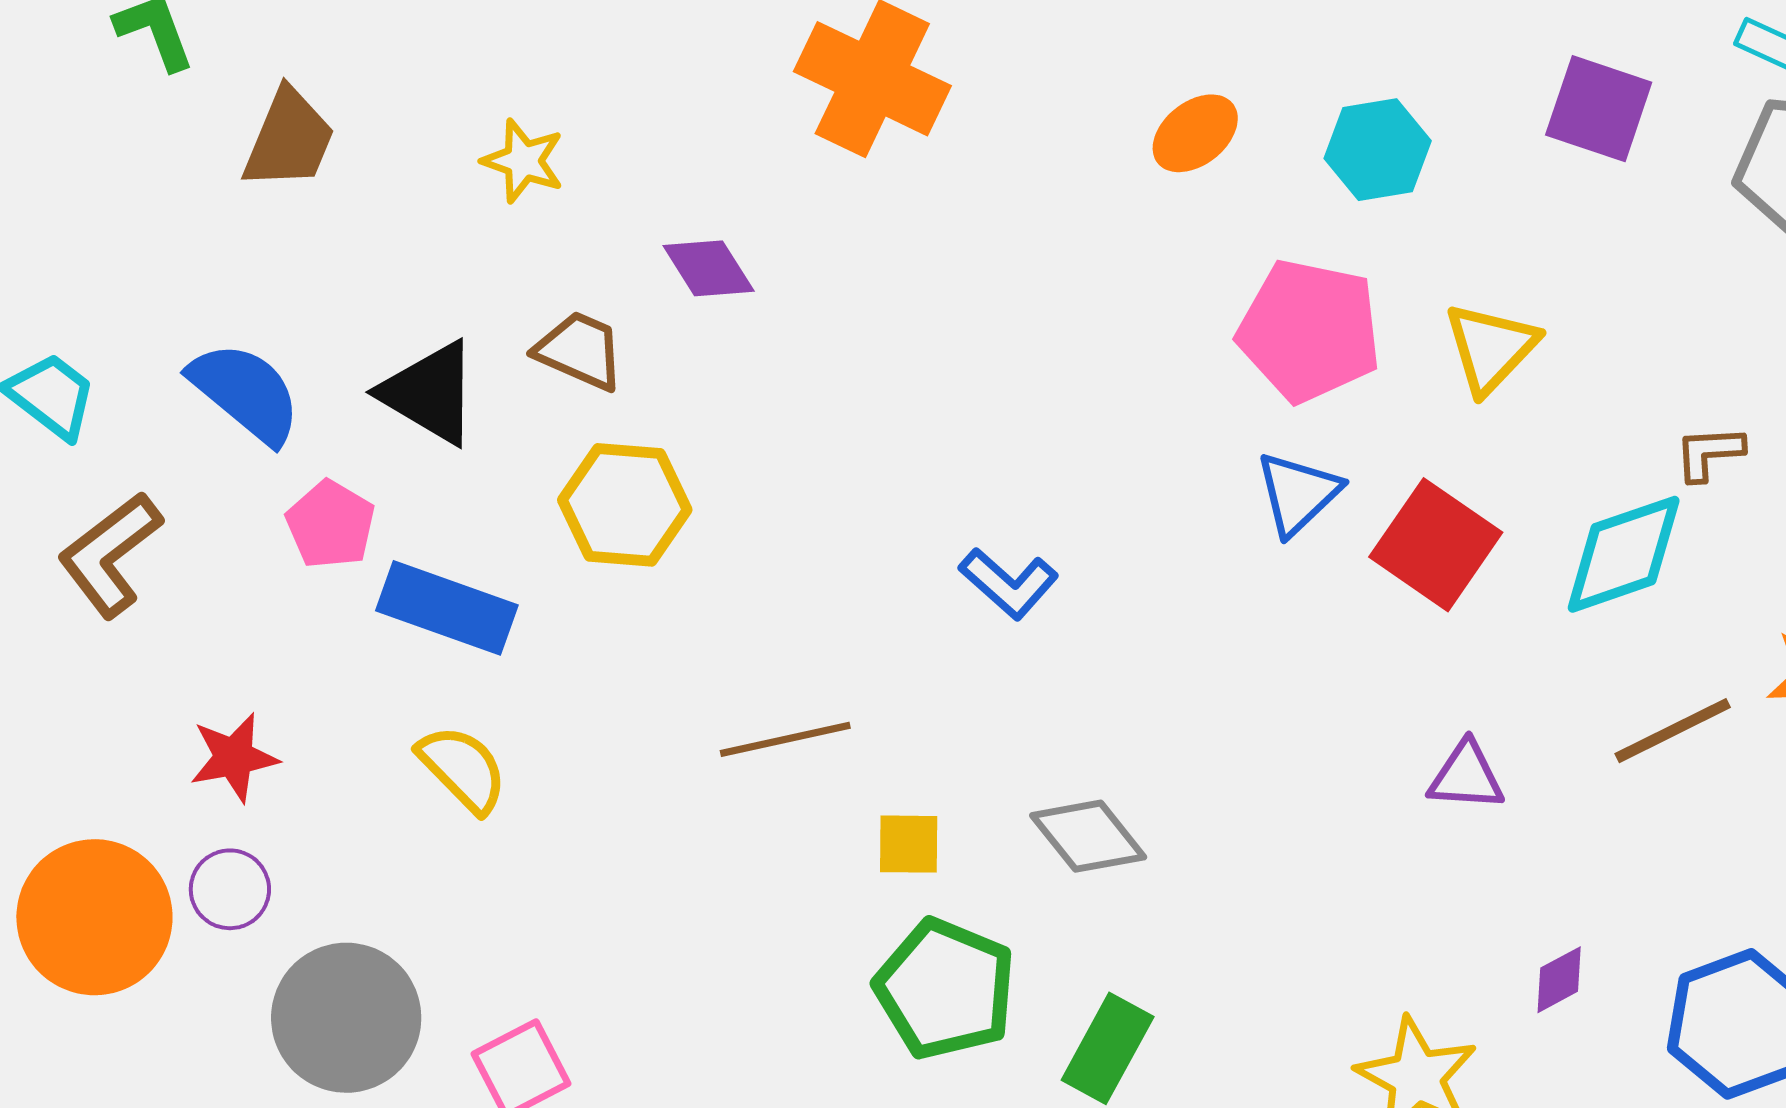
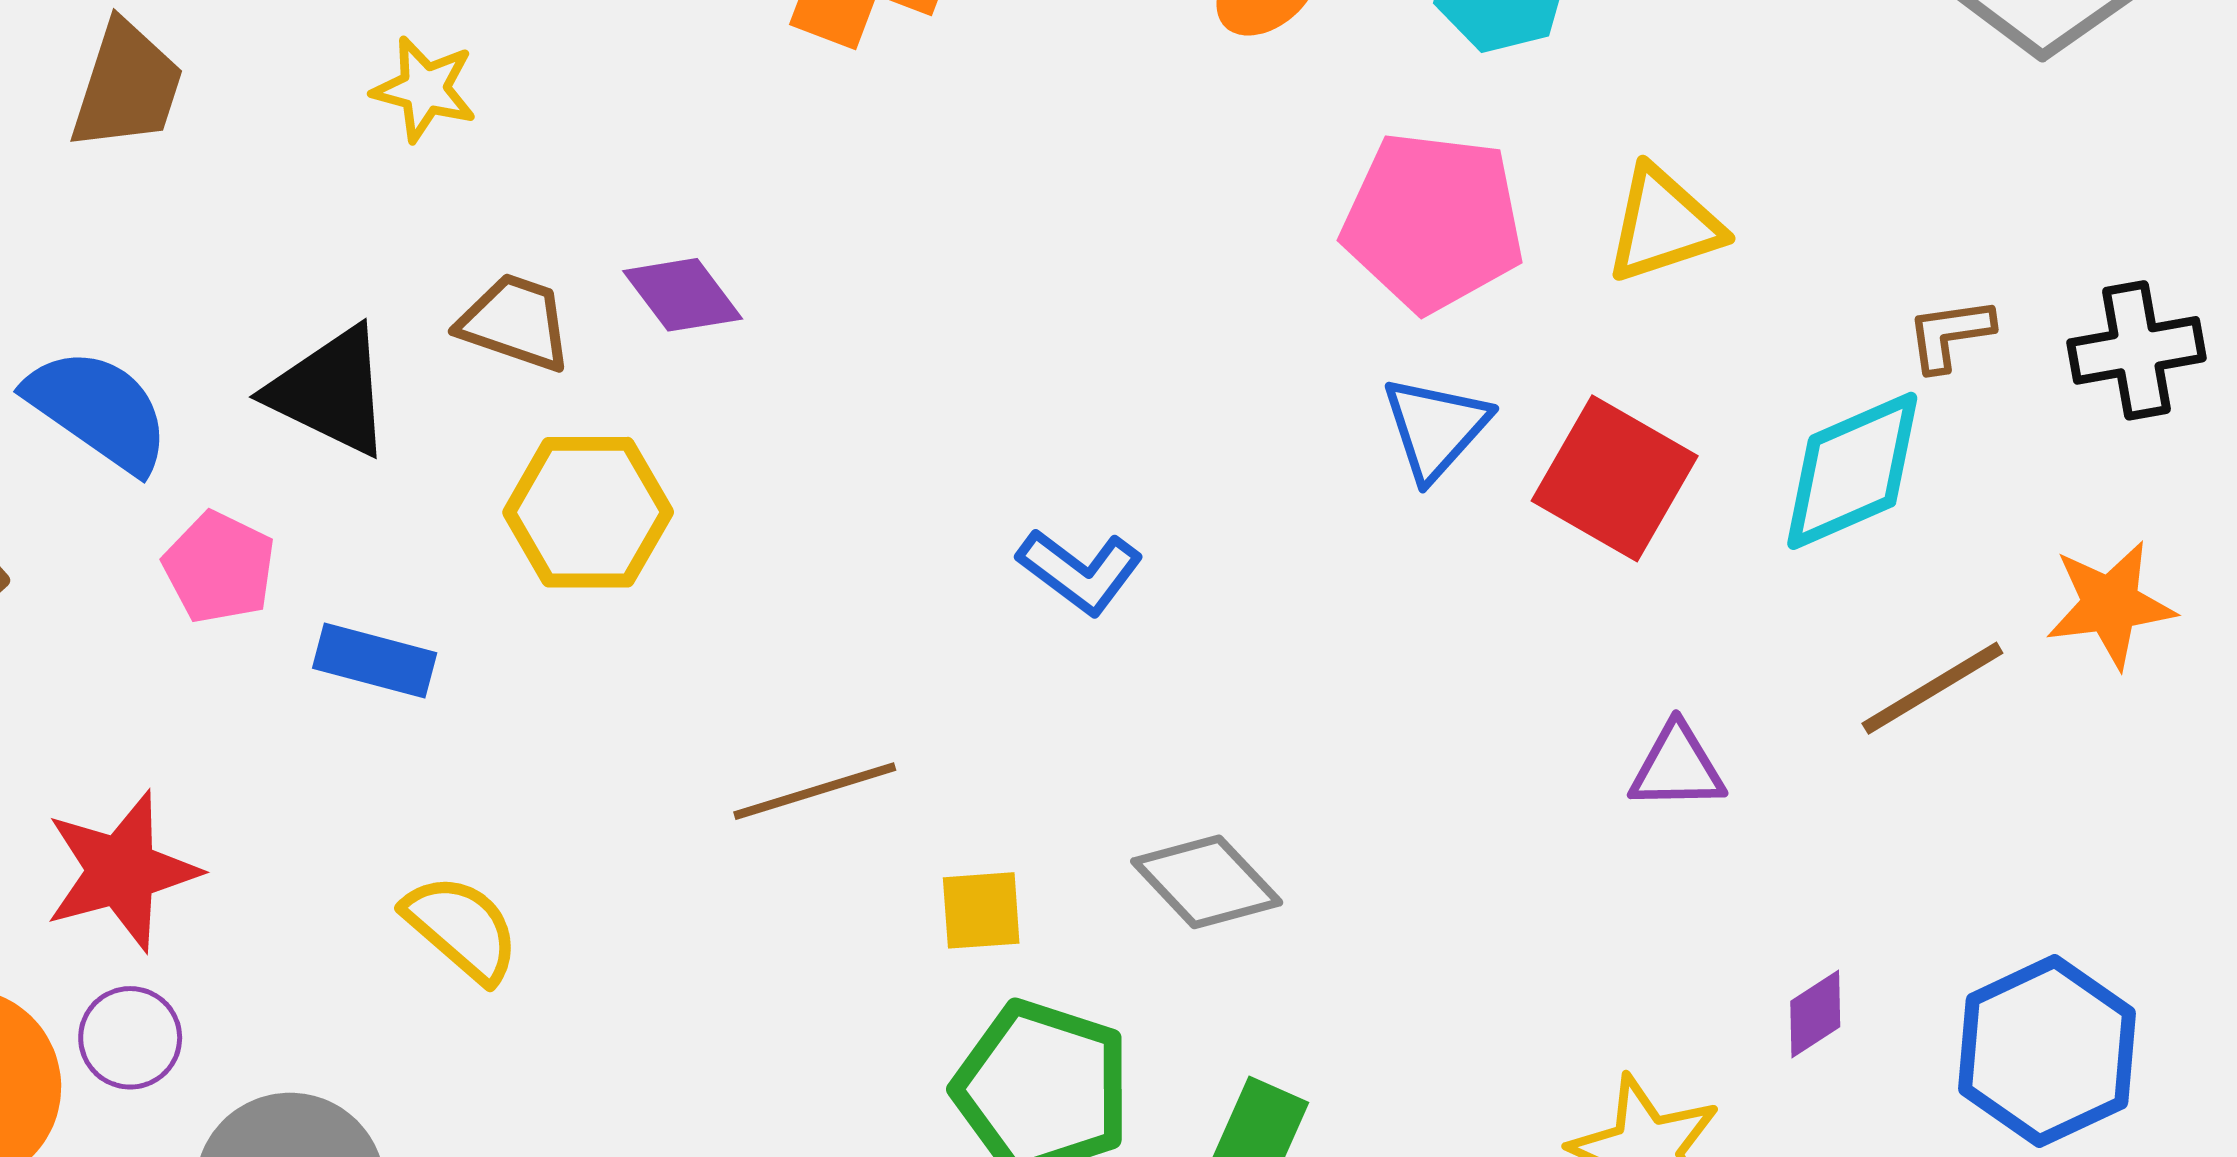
purple diamond: (709, 268) -> (683, 295), moved
yellow triangle: (1491, 348) -> (1664, 225), turned 33
blue rectangle: (447, 608) -> (375, 660), size x0.7
red star: (234, 757) -> (122, 871), size x1.4
yellow semicircle: (463, 769) -> (462, 928), moved

